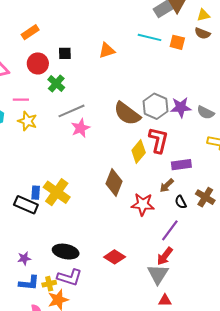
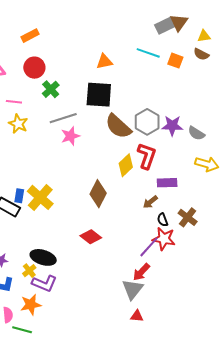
black square: (65, 53) -> (99, 95), moved, size x2.0
red star: (143, 204) -> (164, 239), moved
red diamond: (115, 257) -> (91, 237), moved
yellow cross: (49, 284) -> (29, 271), moved, turned -32

